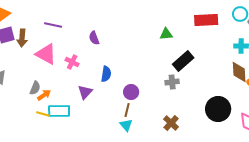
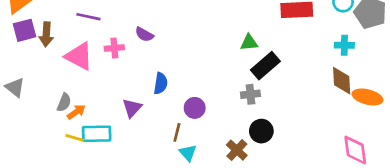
green triangle: (166, 34) -> (249, 43), moved
purple semicircle: (94, 38) -> (144, 34), turned -40
pink cross: (72, 62) -> (114, 48), moved, turned -32
black circle: (218, 109) -> (261, 131), moved, size x0.7
brown line: (127, 110) -> (177, 132), moved
brown cross: (171, 123) -> (237, 150), moved

